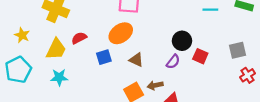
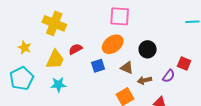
black circle: (182, 41) -> (148, 49), moved
purple semicircle: (173, 62) -> (169, 76), moved
brown arrow: (155, 85) -> (145, 80), moved

